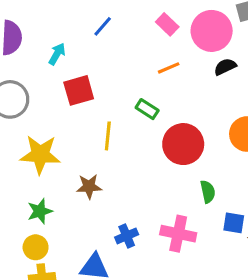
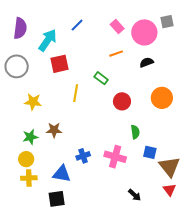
cyan arrow: (57, 54) -> (48, 40), size x1.6
black semicircle: (225, 67) -> (147, 62), moved
red circle: (183, 144) -> (122, 101), size x0.7
yellow star: (40, 154) -> (33, 102), size x0.7
brown star: (89, 187) -> (54, 130), moved

